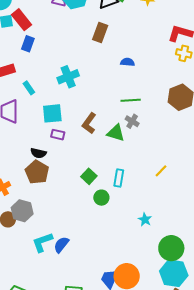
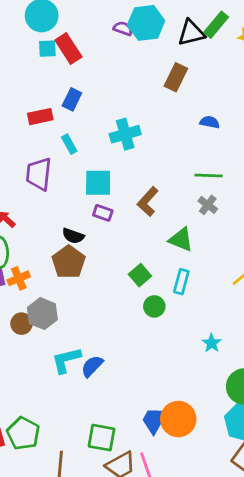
blue rectangle: (28, 44) -> (72, 99), moved
green triangle: (116, 133) -> (181, 239), moved

